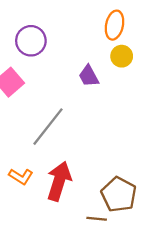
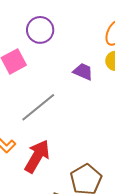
purple trapezoid: (89, 76) -> (83, 72), turned 130

